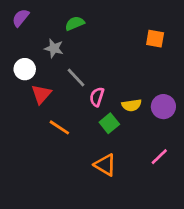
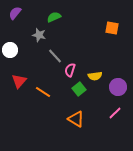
white circle: (25, 69) -> (10, 50), moved
red triangle: (41, 94) -> (19, 81), moved
purple circle: (163, 107) -> (118, 87), moved

